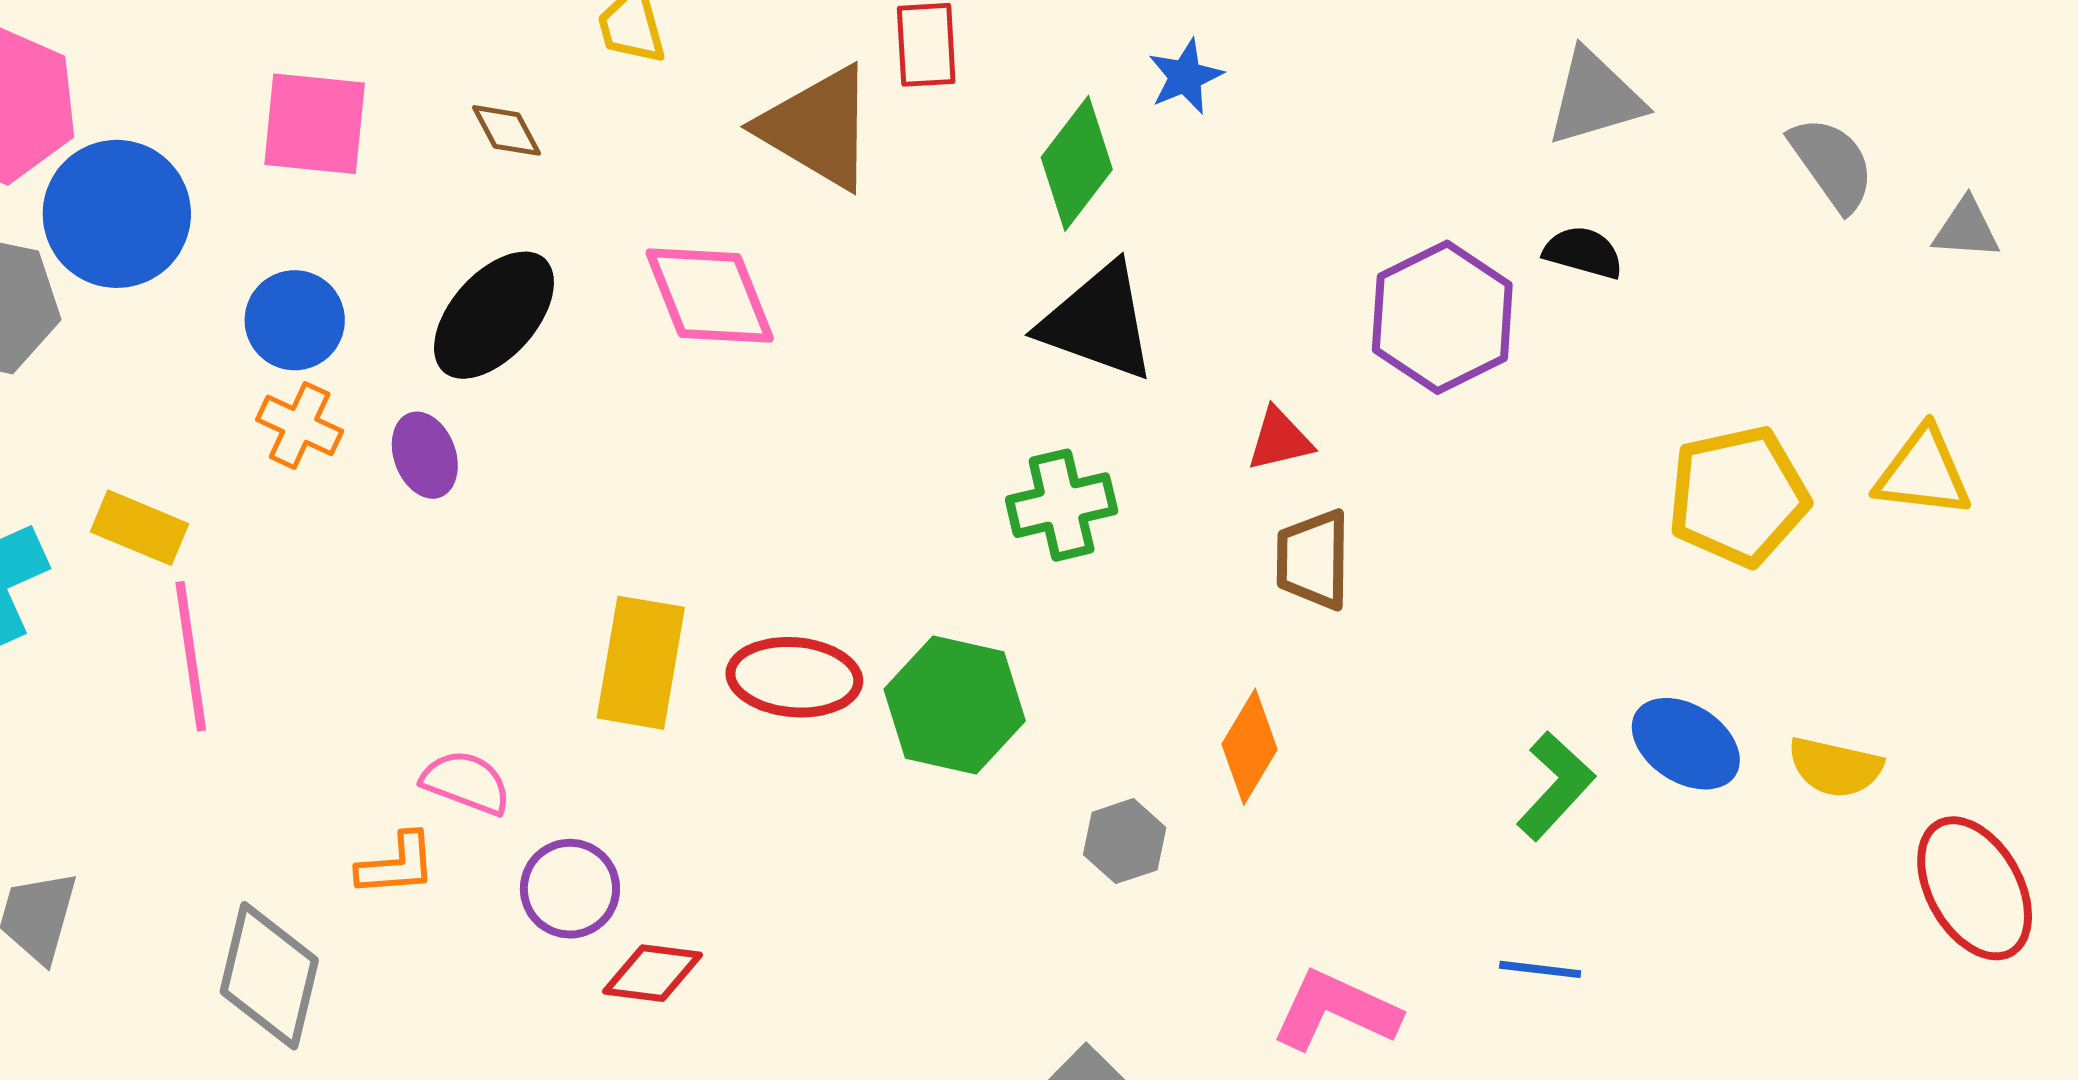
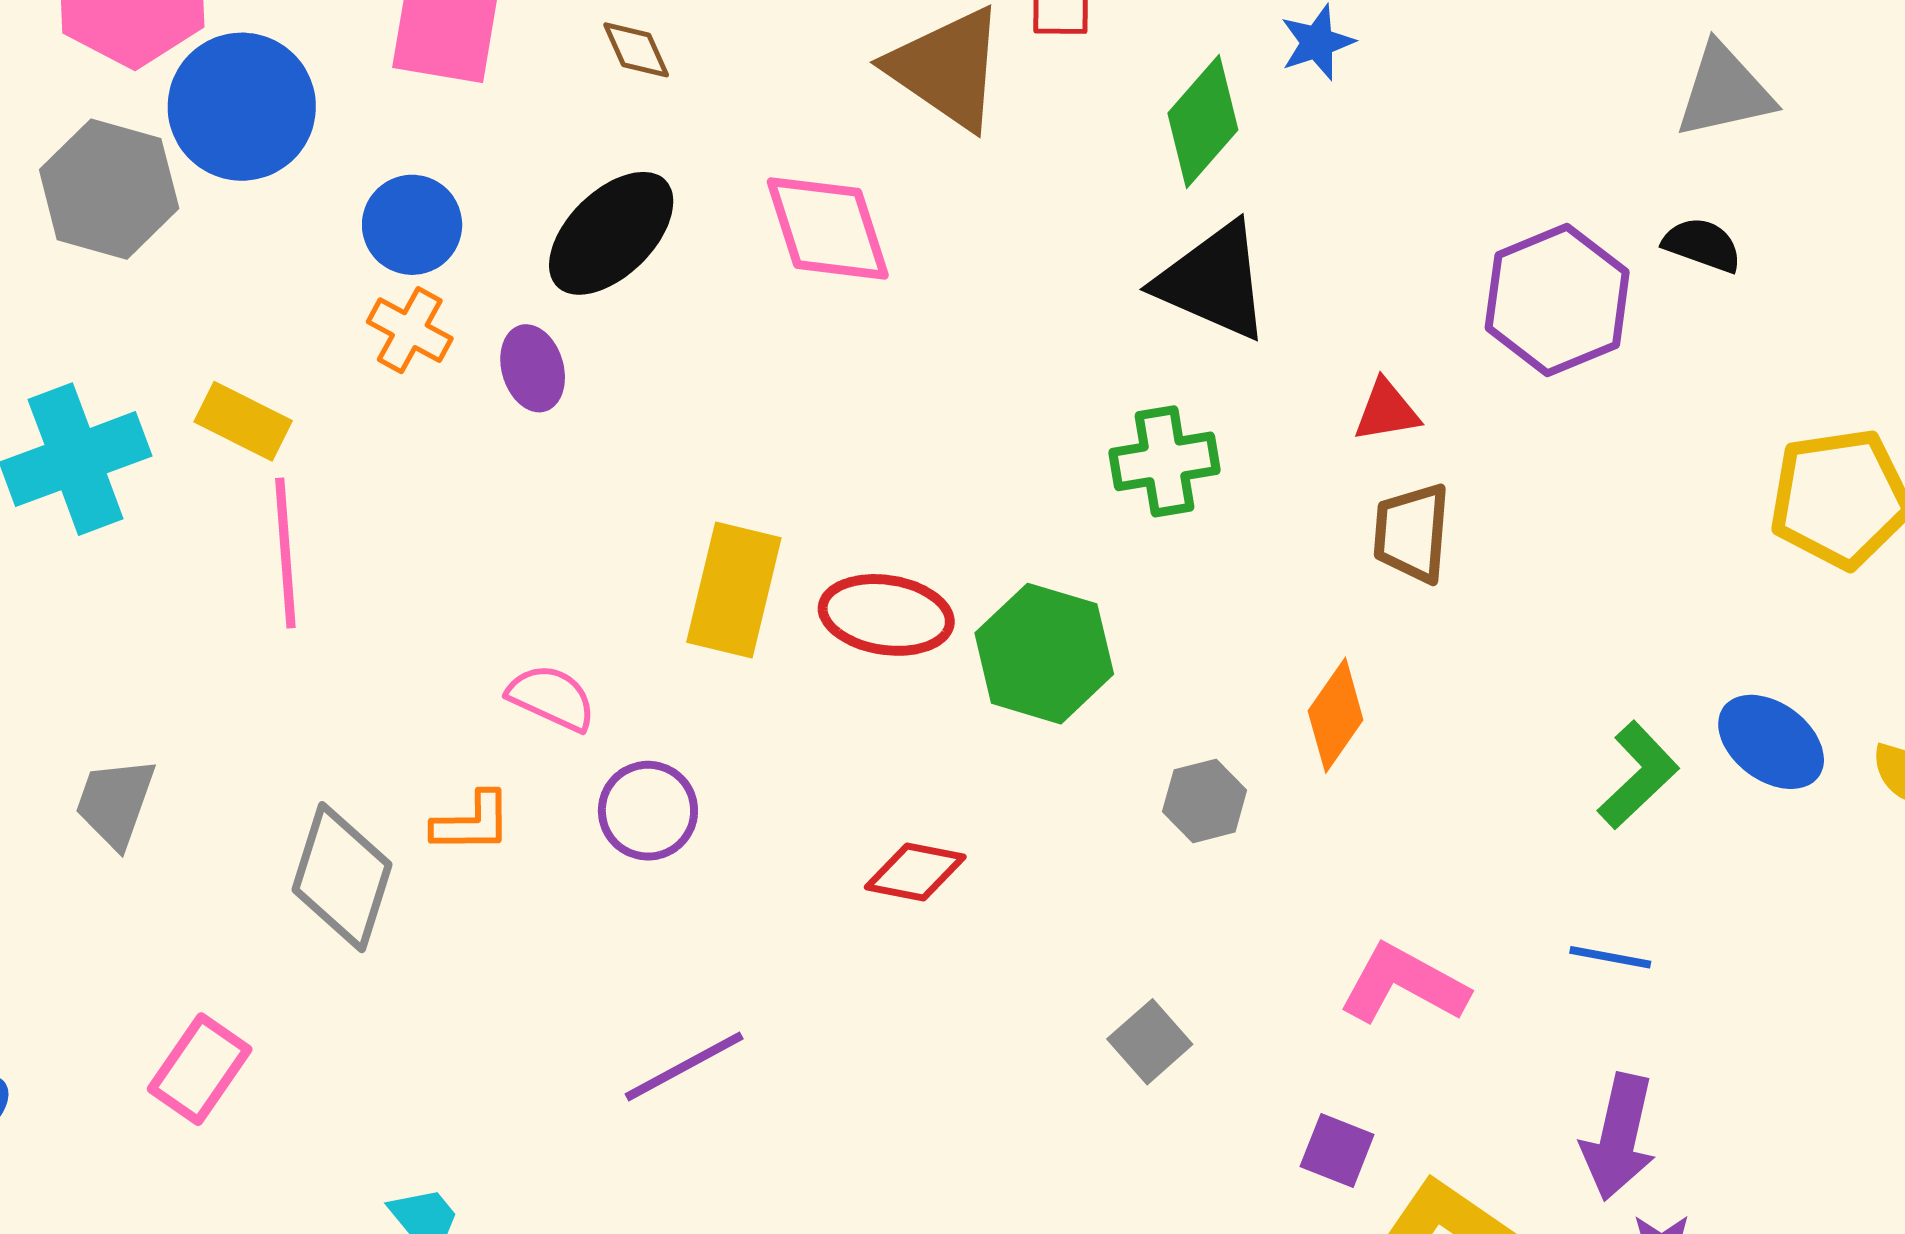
orange L-shape: (397, 864) -> (472, 823), moved
red diamond: (653, 973) -> (915, 872), moved

